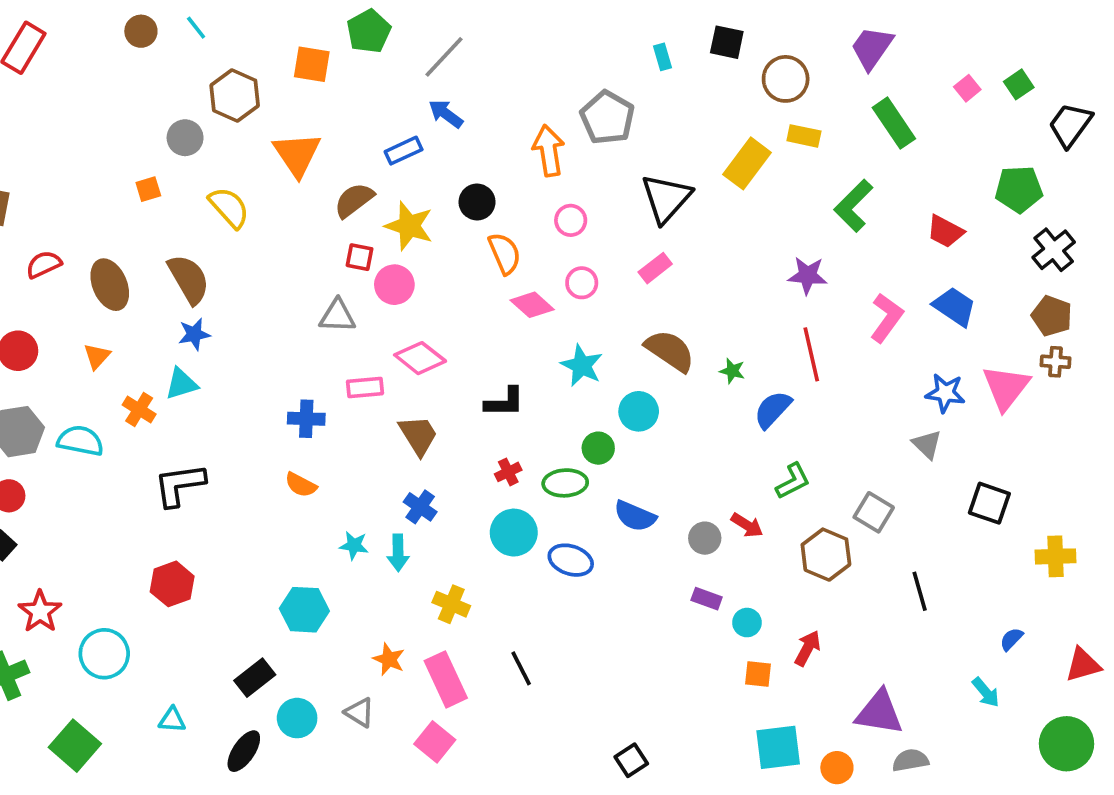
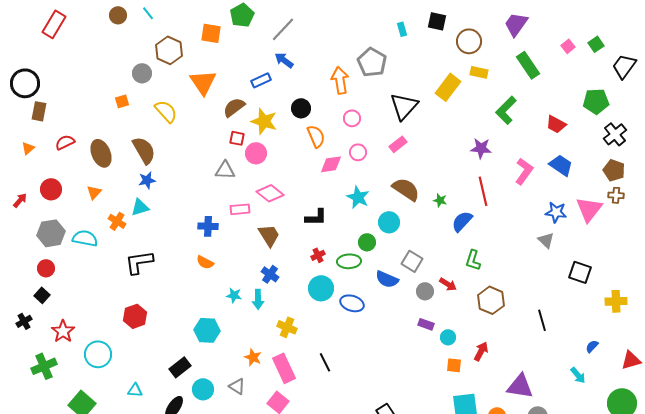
pink diamond: (532, 305) -> (331, 164), turned -50
green L-shape: (793, 481) -> (473, 260), turned 135
gray square: (874, 512) -> (412, 261), moved

